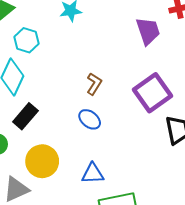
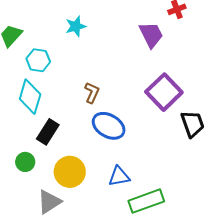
brown L-shape: (94, 84) -> (92, 93), moved
blue ellipse: (90, 119) -> (109, 126), size x1.5

